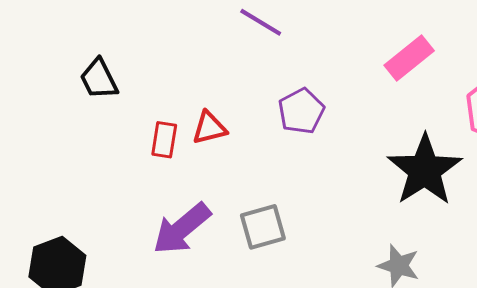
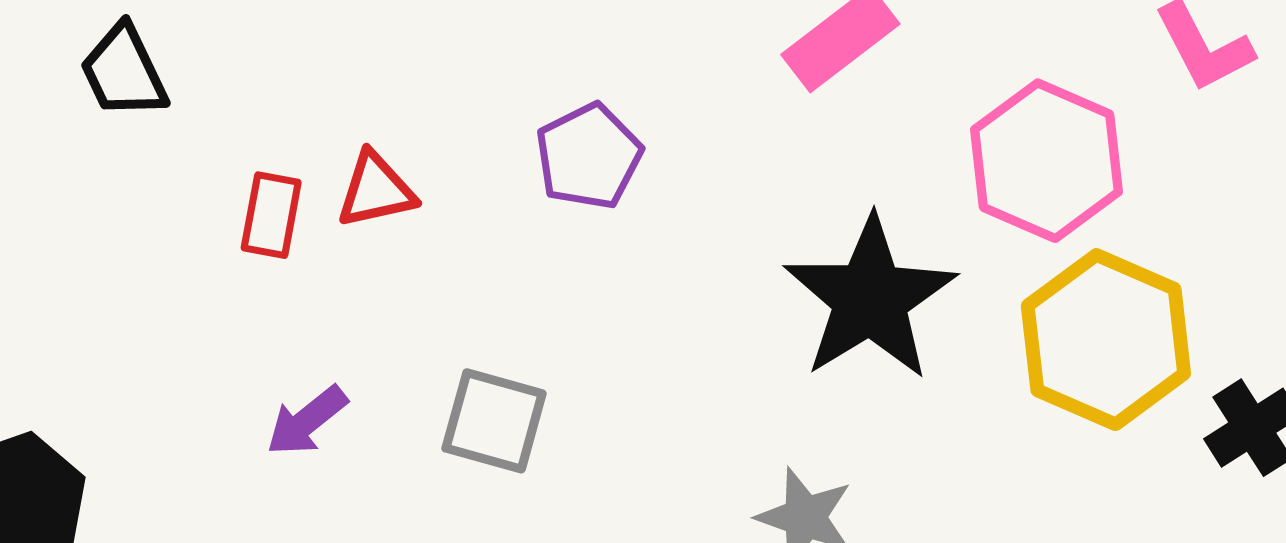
gray square: (263, 227) -> (494, 421), turned 30
purple arrow: (182, 229) -> (307, 421), size x0.6

